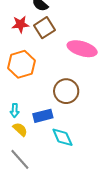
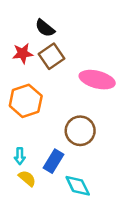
blue rectangle: (43, 116) -> (53, 161), turned -42

